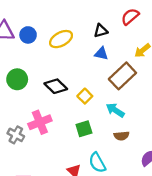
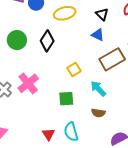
black triangle: (101, 31) -> (102, 14), turned 48
black diamond: (56, 86) -> (47, 41), moved, turned 65
pink cross: (40, 122) -> (28, 83), turned -30

